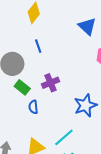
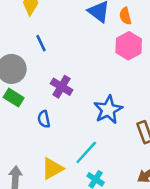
purple cross: (50, 83) -> (62, 87), turned -30
green rectangle: (22, 87) -> (14, 98), moved

